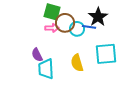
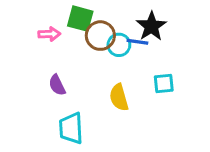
pink arrow: (52, 28) -> (49, 34), moved
cyan square: (106, 54) -> (164, 84), size x0.6
cyan trapezoid: (46, 69) -> (71, 128), moved

